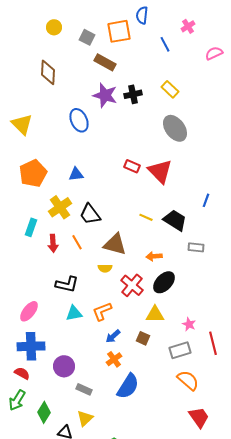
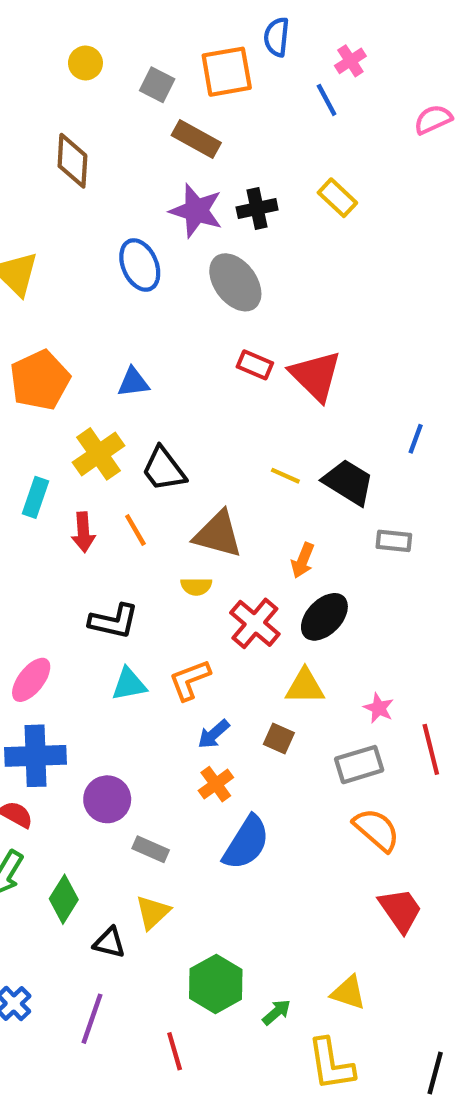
pink cross: (188, 26) -> (350, 61), moved
gray ellipse: (175, 128) -> (235, 282), moved
orange arrow: (154, 256) -> (303, 560), turned -63

